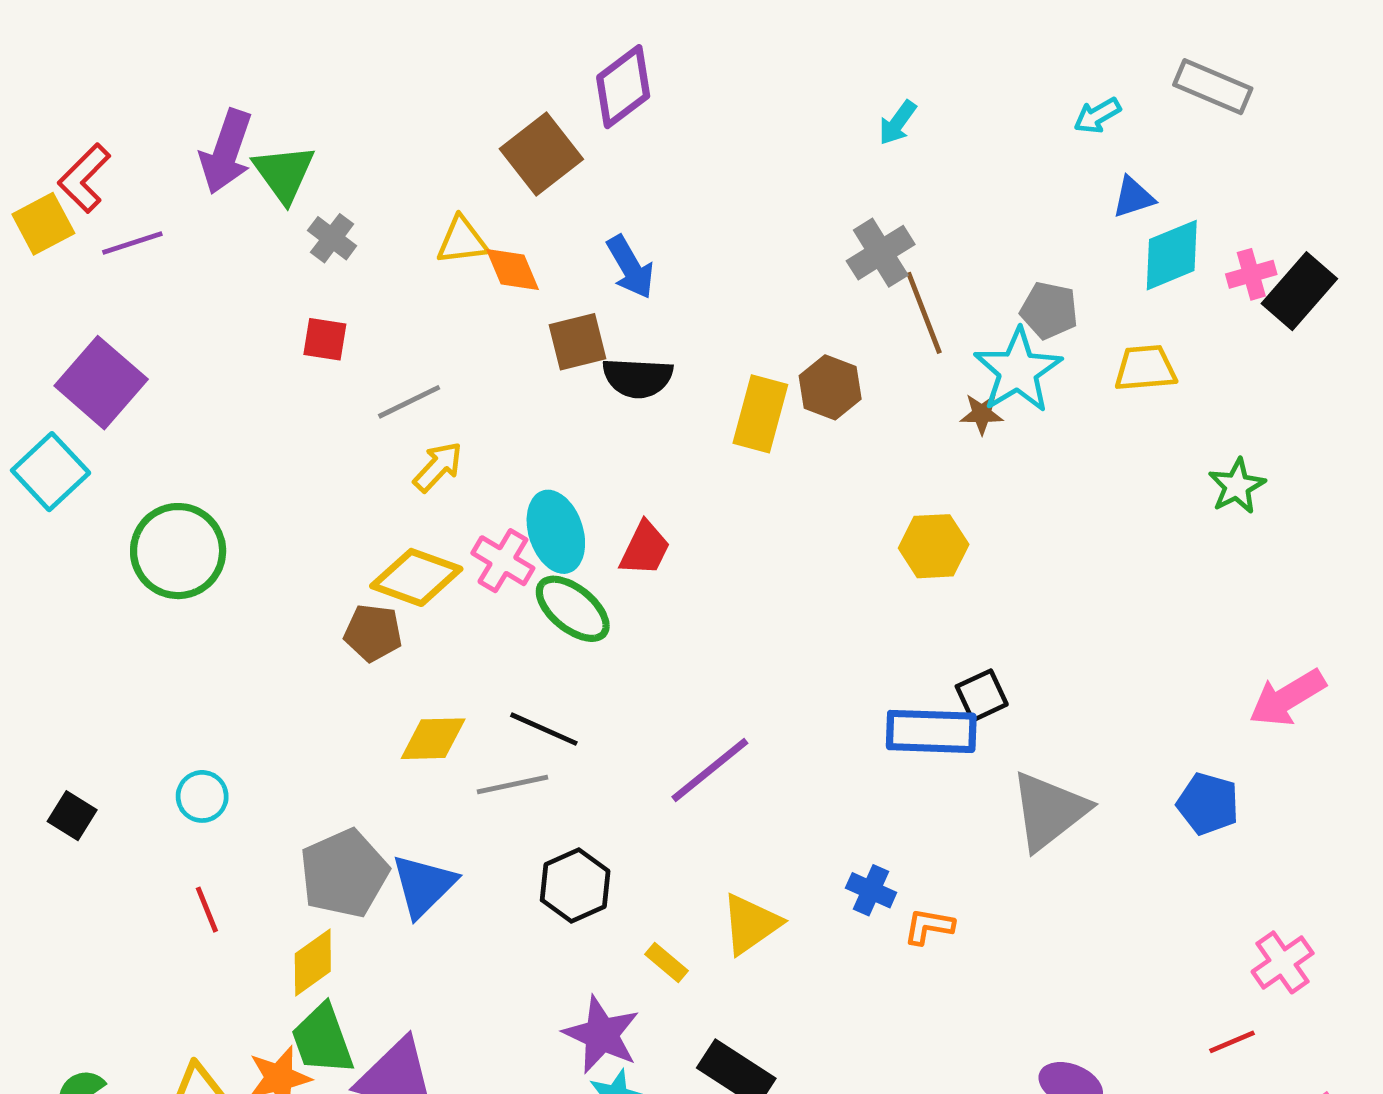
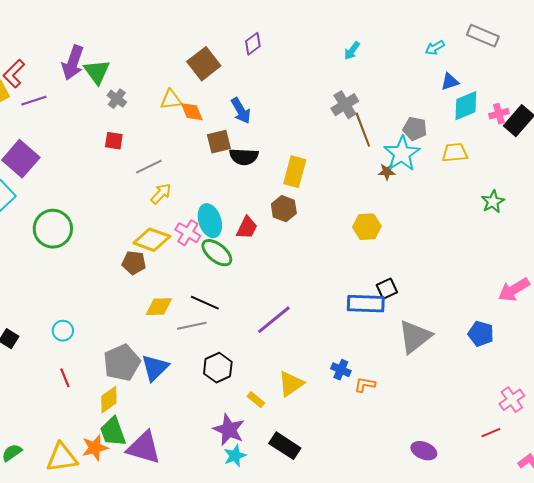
purple diamond: (623, 87) -> (253, 44), moved, size x0.7
brown hexagon: (830, 387) -> (284, 209), moved

